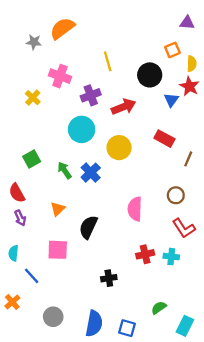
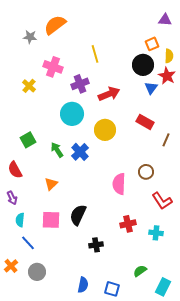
black circle: (150, 75) -> (143, 65), moved
brown circle: (176, 195) -> (146, 172), moved
purple arrow: (20, 218) -> (12, 198), moved
black semicircle: (88, 227) -> (78, 215), moved
cyan semicircle: (13, 253) -> (20, 220), moved
cyan cross: (171, 257) -> (156, 233), moved
gray circle: (53, 317) -> (37, 272), moved
blue semicircle: (94, 324) -> (83, 285), size x0.7

